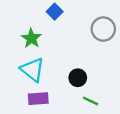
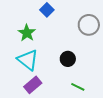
black circle: (78, 78) -> (68, 59), moved
purple rectangle: (38, 99) -> (33, 85), turned -36

